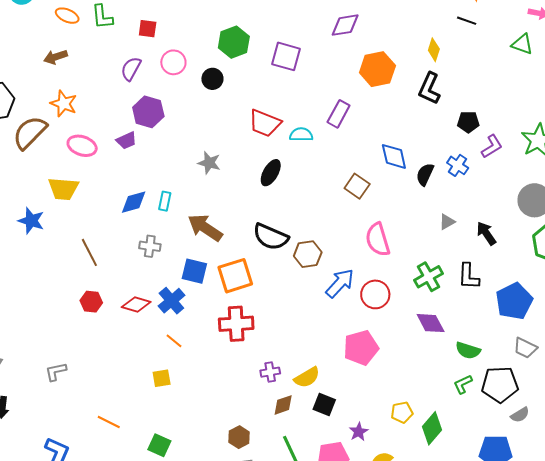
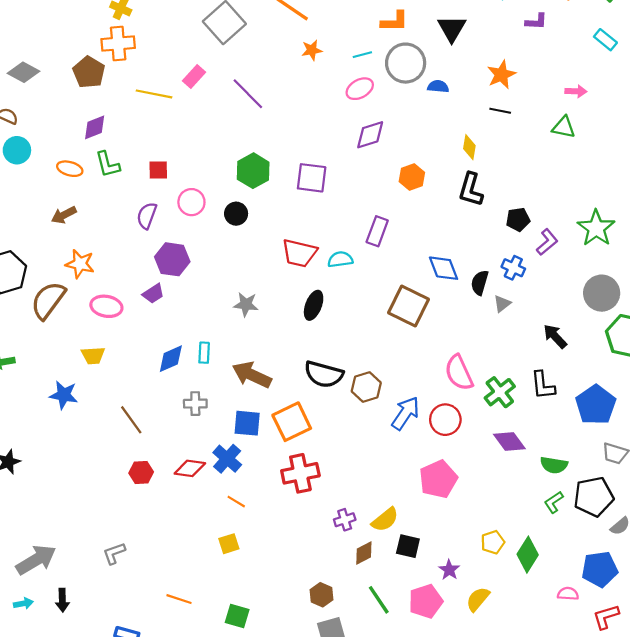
orange hexagon: (377, 69) -> (412, 177), size x0.7
brown square: (357, 186) -> (409, 306), size x1.5
yellow trapezoid: (63, 189) -> (93, 355), size x0.7
gray triangle: (447, 222) -> (502, 304), moved
pink semicircle: (378, 240) -> (459, 373), moved

